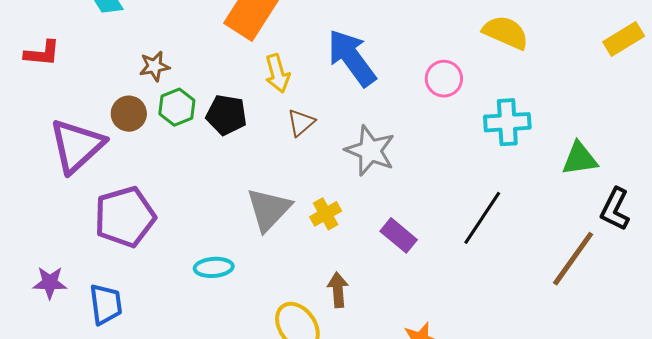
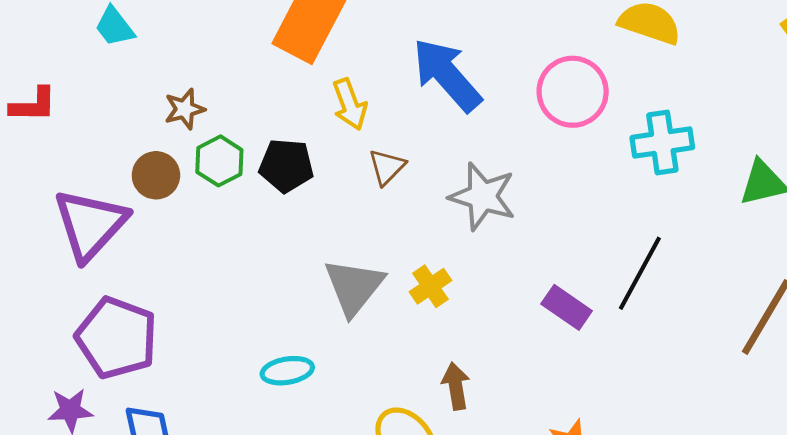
pink circle: (444, 79) -> (573, 92), size x1.4
purple pentagon: (125, 217) -> (117, 338), moved, turned -30
purple rectangle: (399, 235) -> (567, 307), moved

